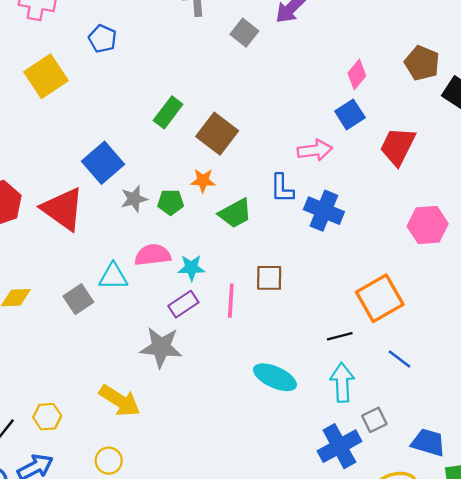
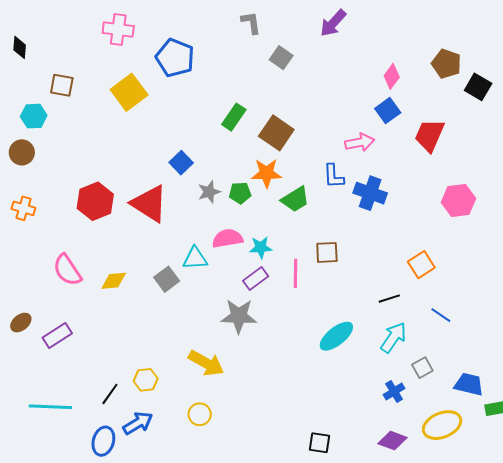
gray square: (244, 33) -> (281, 58), moved
blue pentagon: (102, 39) -> (175, 58), size x1.6
blue square: (103, 163) -> (181, 163), size x0.7
orange star: (203, 181) -> (267, 173), size x1.4
orange square: (380, 298) -> (421, 265), size x0.7
cyan ellipse: (275, 377) -> (336, 336), turned -60
cyan arrow: (342, 382) -> (393, 337), turned 40
blue cross: (339, 446) -> (394, 391), size x0.6

